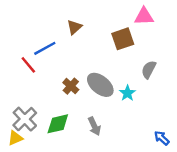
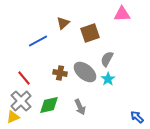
brown square: (123, 39) -> (90, 33), moved
red line: (28, 65) -> (24, 78), moved
gray semicircle: (149, 70) -> (107, 59), moved
brown cross: (71, 86) -> (60, 73), turned -32

